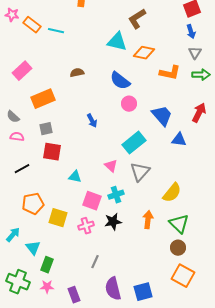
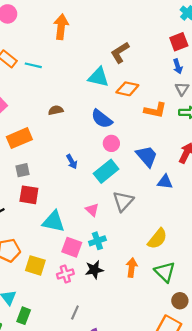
cyan rectangle: (134, 143) -> (106, 171), moved
gray triangle: (140, 172) -> (123, 201), moved
cyan triangle: (75, 177) -> (54, 222), size x1.6
brown circle: (178, 248) -> (180, 301), moved

